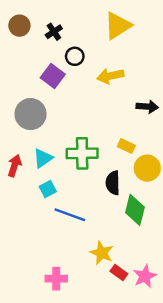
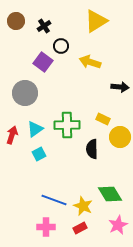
yellow arrow: (110, 76) -> (90, 62), turned 30
green diamond: (135, 210) -> (110, 194), moved, turned -45
blue line: (70, 215) -> (54, 200), moved
red rectangle: (119, 272) -> (80, 228), moved, turned -64

